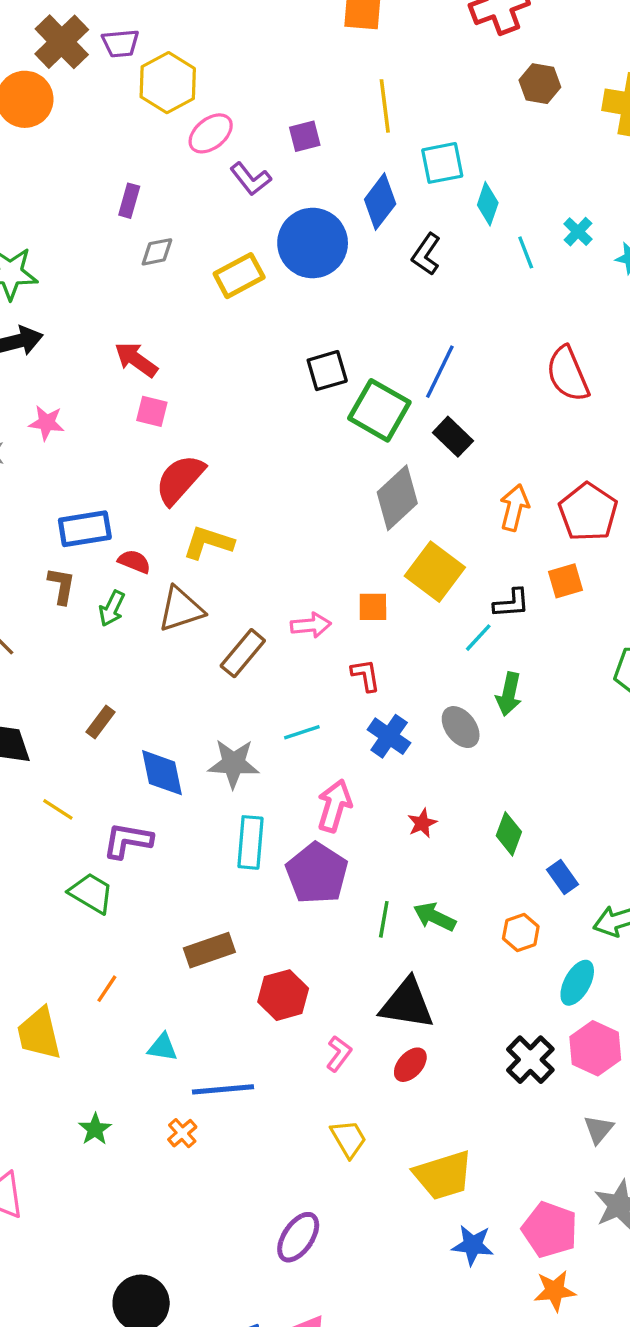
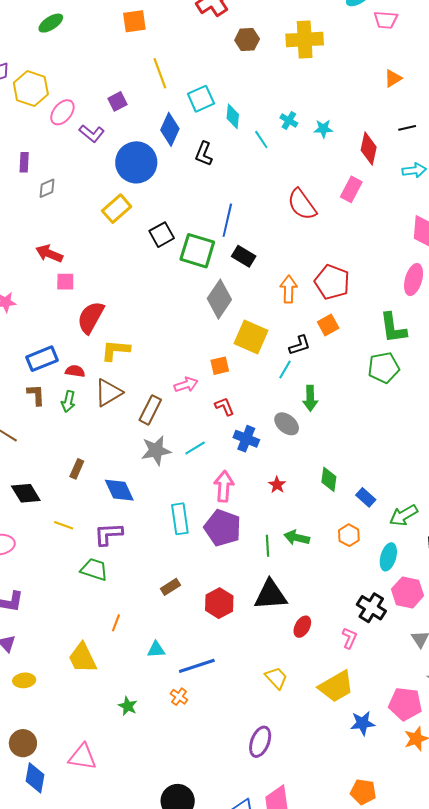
yellow rectangle: (239, 276) -> (117, 209), moved
gray star: (234, 764) -> (156, 451), moved
brown rectangle: (209, 950) -> (170, 587), size x0.7
black triangle: (407, 1004) -> (271, 595), moved
pink L-shape: (339, 1054) -> (349, 638), moved

